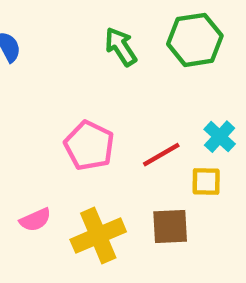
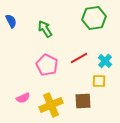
green arrow: (121, 47) -> (45, 29), moved
red line: (161, 155) -> (79, 58), moved

